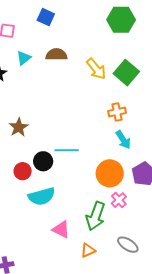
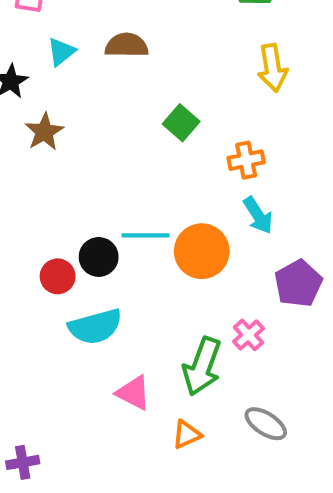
yellow arrow: (96, 69) -> (273, 68), moved, turned 30
green square: (126, 73) -> (181, 123), moved, size x0.7
brown star: (19, 127) -> (44, 132), moved
orange circle: (110, 173) -> (202, 251), moved

